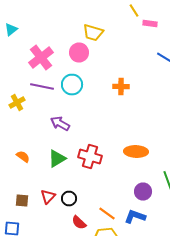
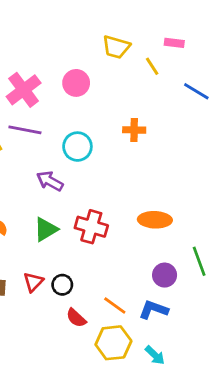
yellow line: (134, 10) -> (152, 66), moved
yellow trapezoid: (93, 32) -> (116, 47), moved
cyan circle: (72, 84) -> (77, 147), moved

